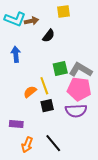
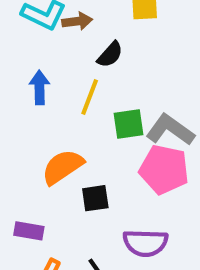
yellow line: (44, 86) -> (90, 97), moved, turned 36
orange semicircle: (30, 92) -> (63, 167), size x1.5
purple semicircle: (76, 111) -> (145, 243), moved

